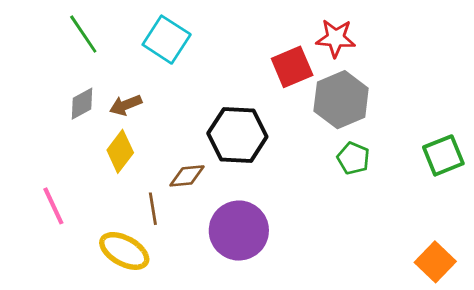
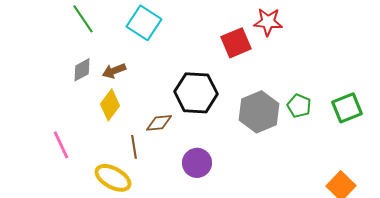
gray hexagon: (341, 100) -> (259, 112), moved
green pentagon: (353, 158) -> (299, 106), moved
purple circle: (239, 231) -> (197, 163), size x0.7

